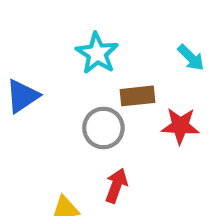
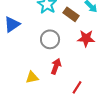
brown rectangle: (138, 96) -> (71, 14), moved, turned 42

